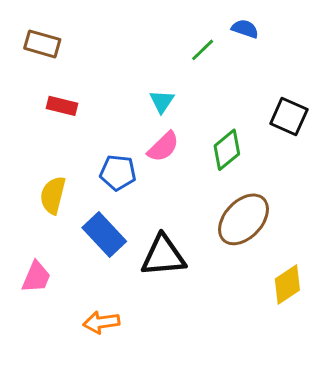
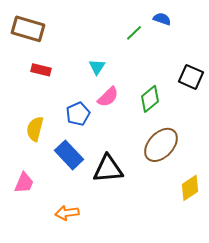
brown rectangle: (42, 44) -> (28, 29), size x1.4
cyan triangle: (162, 101) -> (97, 67), moved
blue pentagon: (118, 172) -> (78, 114), turned -30

